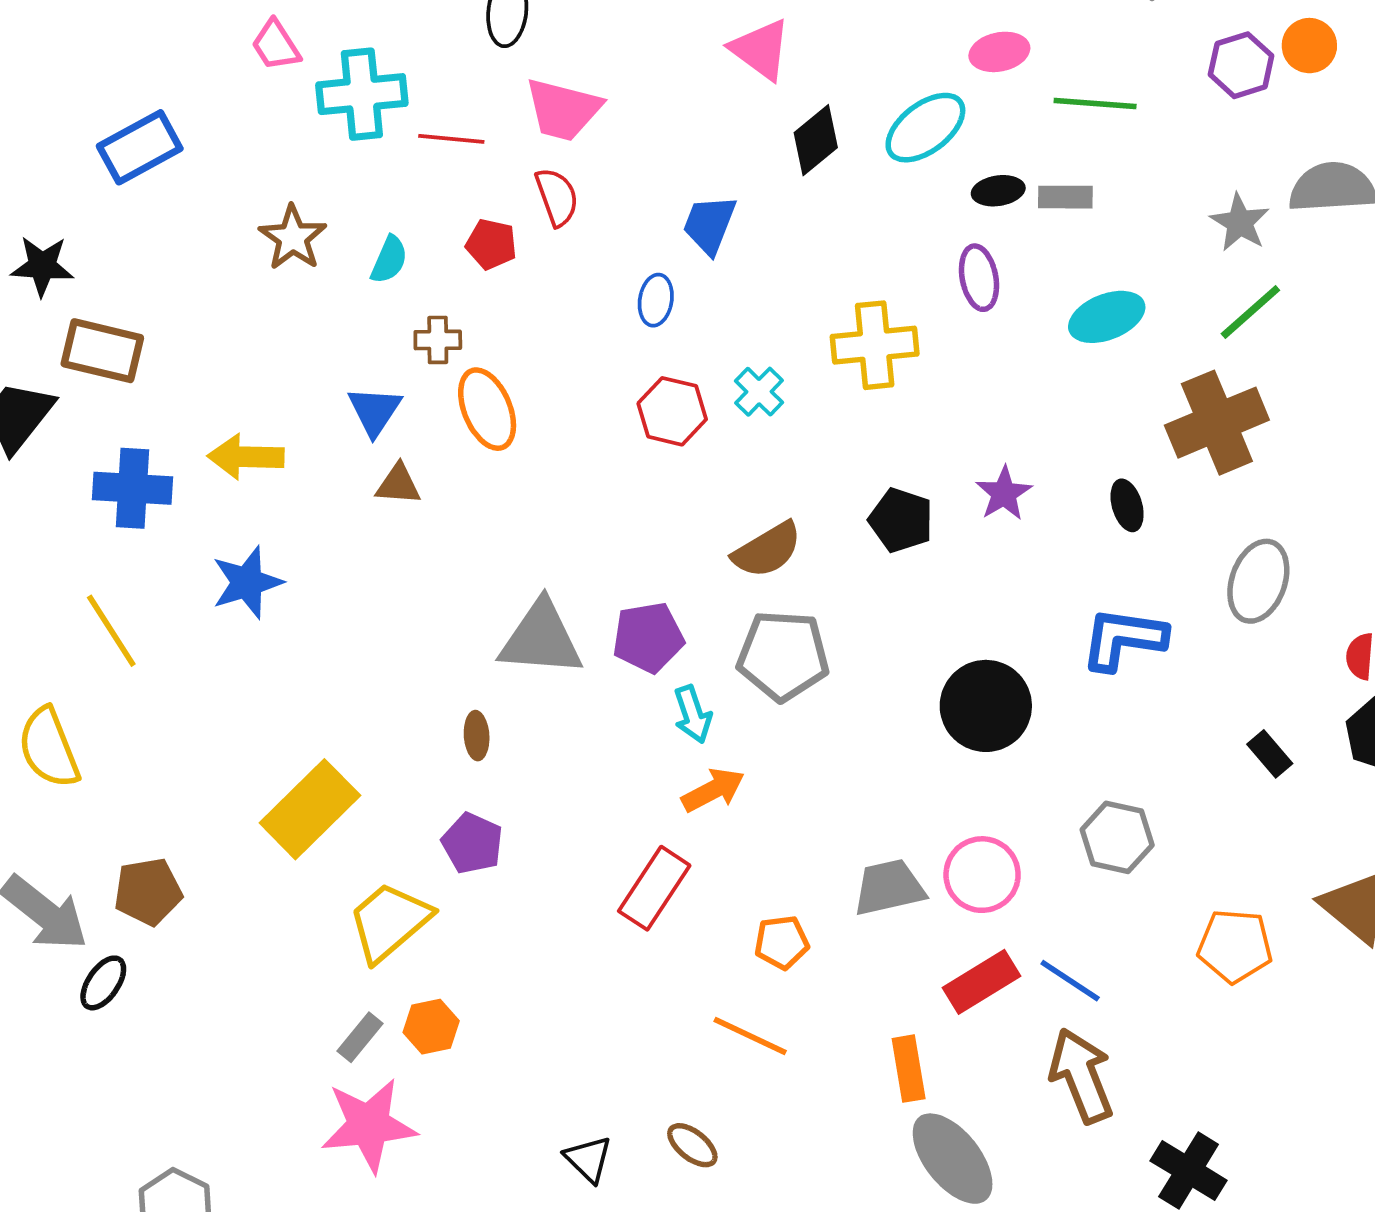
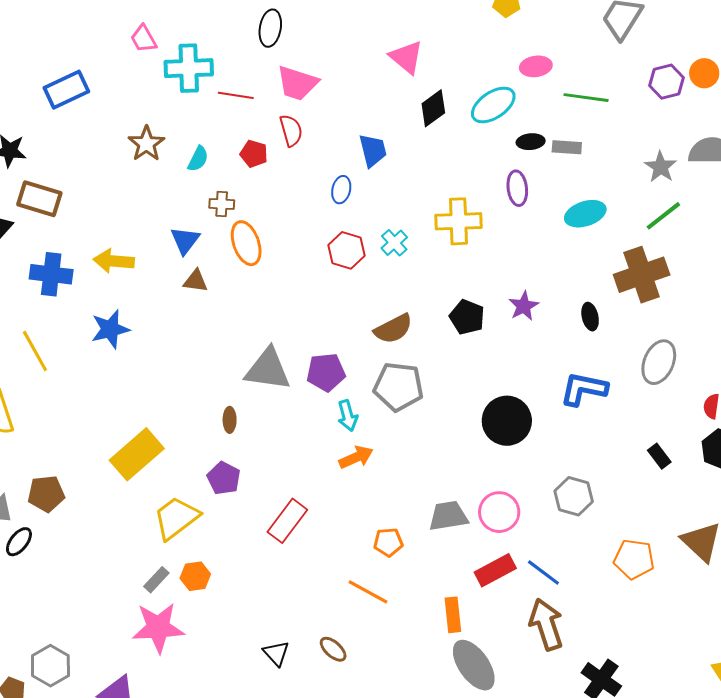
blue trapezoid: (709, 225) -> (373, 150), turned 141
red rectangle: (654, 888) -> (287, 521), moved

